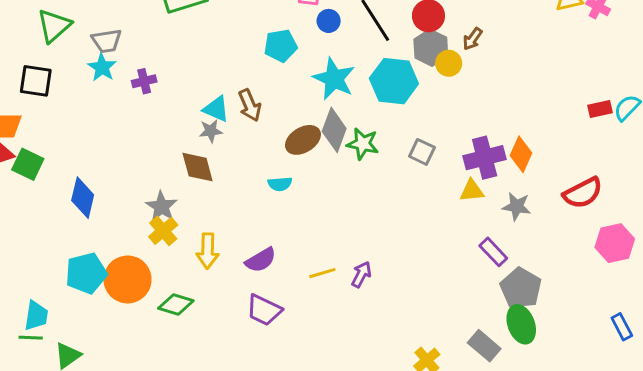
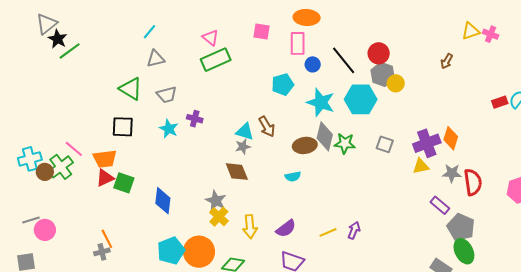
green triangle: (54, 26) -> (131, 89), turned -40
brown arrow: (472, 39) -> (447, 61), moved
cyan star: (102, 67) -> (169, 129), moved
purple cross: (144, 81) -> (195, 119), turned 35
brown ellipse: (303, 140) -> (305, 145), turned 30
red semicircle: (583, 193) -> (473, 182), moved, turned -64

